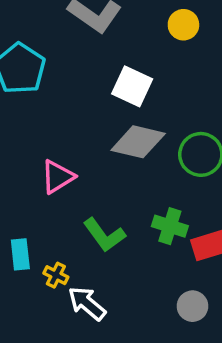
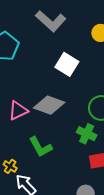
gray diamond: (138, 142) -> (49, 105), moved
green cross: (170, 226) -> (87, 134), moved

